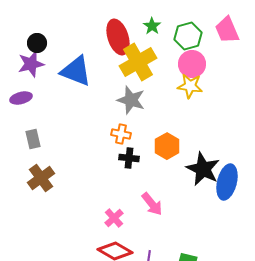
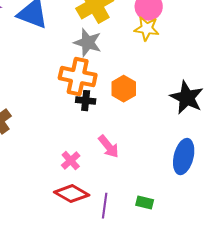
orange cross: (121, 134) -> (78, 77), size x1.8
black star: (203, 169) -> (187, 98), moved
blue ellipse: (227, 182) -> (184, 157), moved

